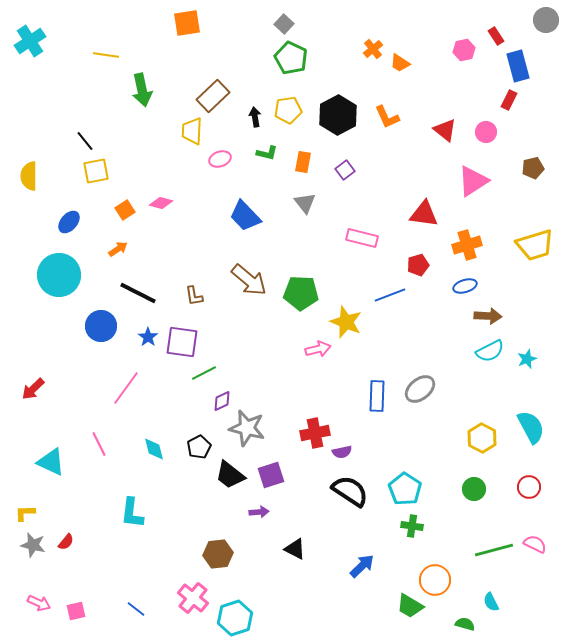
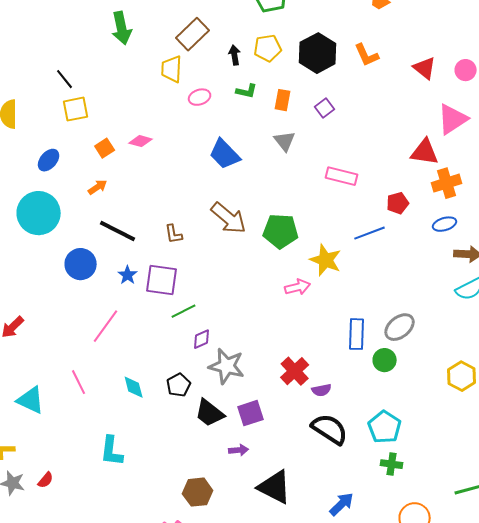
red triangle: (424, 214) -> (425, 152), moved
red cross: (315, 433) -> (295, 371), turned -32
green circle: (474, 489) -> (385, 360), moved
black triangle: (295, 549) -> (275, 487), size x1.6

